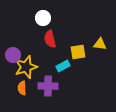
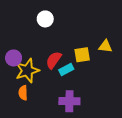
red semicircle: (50, 39) -> (54, 60), moved, turned 48
purple cross: (48, 86) -> (69, 101), moved

